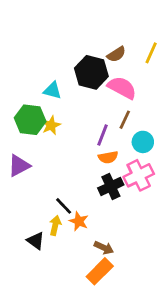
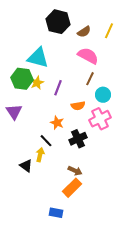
black hexagon: (91, 72) -> (58, 22), moved
cyan triangle: (52, 90) -> (38, 58), size x1.6
purple line: (102, 135) -> (58, 88), moved
purple triangle: (19, 166) -> (14, 112), turned -36
black cross: (111, 186) -> (78, 139), moved
orange star: (79, 221) -> (57, 123), moved

